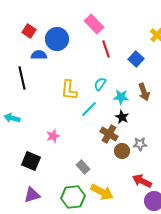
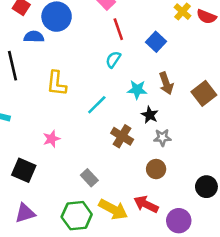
cyan semicircle: (100, 84) -> (113, 59), moved
yellow L-shape: (69, 90) -> (57, 83), moved
black star: (122, 117) -> (150, 115), moved
gray star: (140, 144) -> (162, 138), moved
brown circle: (122, 151) -> (156, 169), moved
red arrow: (142, 181) -> (146, 204), moved

